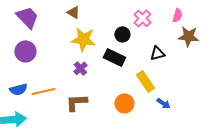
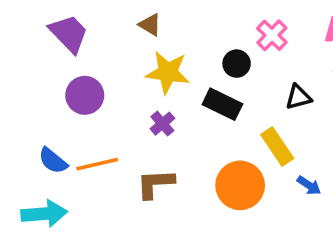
purple circle: (25, 51) -> (85, 95), moved
blue semicircle: (18, 89) -> (53, 161), turned 54
orange circle: (124, 103) -> (240, 185), size x1.4

